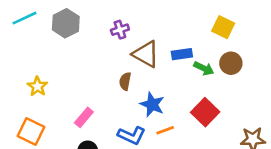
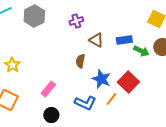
brown triangle: (146, 54) -> (96, 40), size x0.7
red square: (205, 112) -> (128, 82), moved
orange line: (165, 130) -> (111, 99), turned -32

